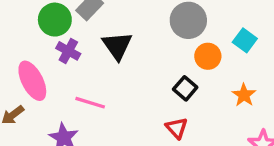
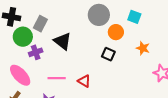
purple cross: (68, 51) -> (36, 52), turned -32
red triangle: (177, 128) -> (84, 81), moved

